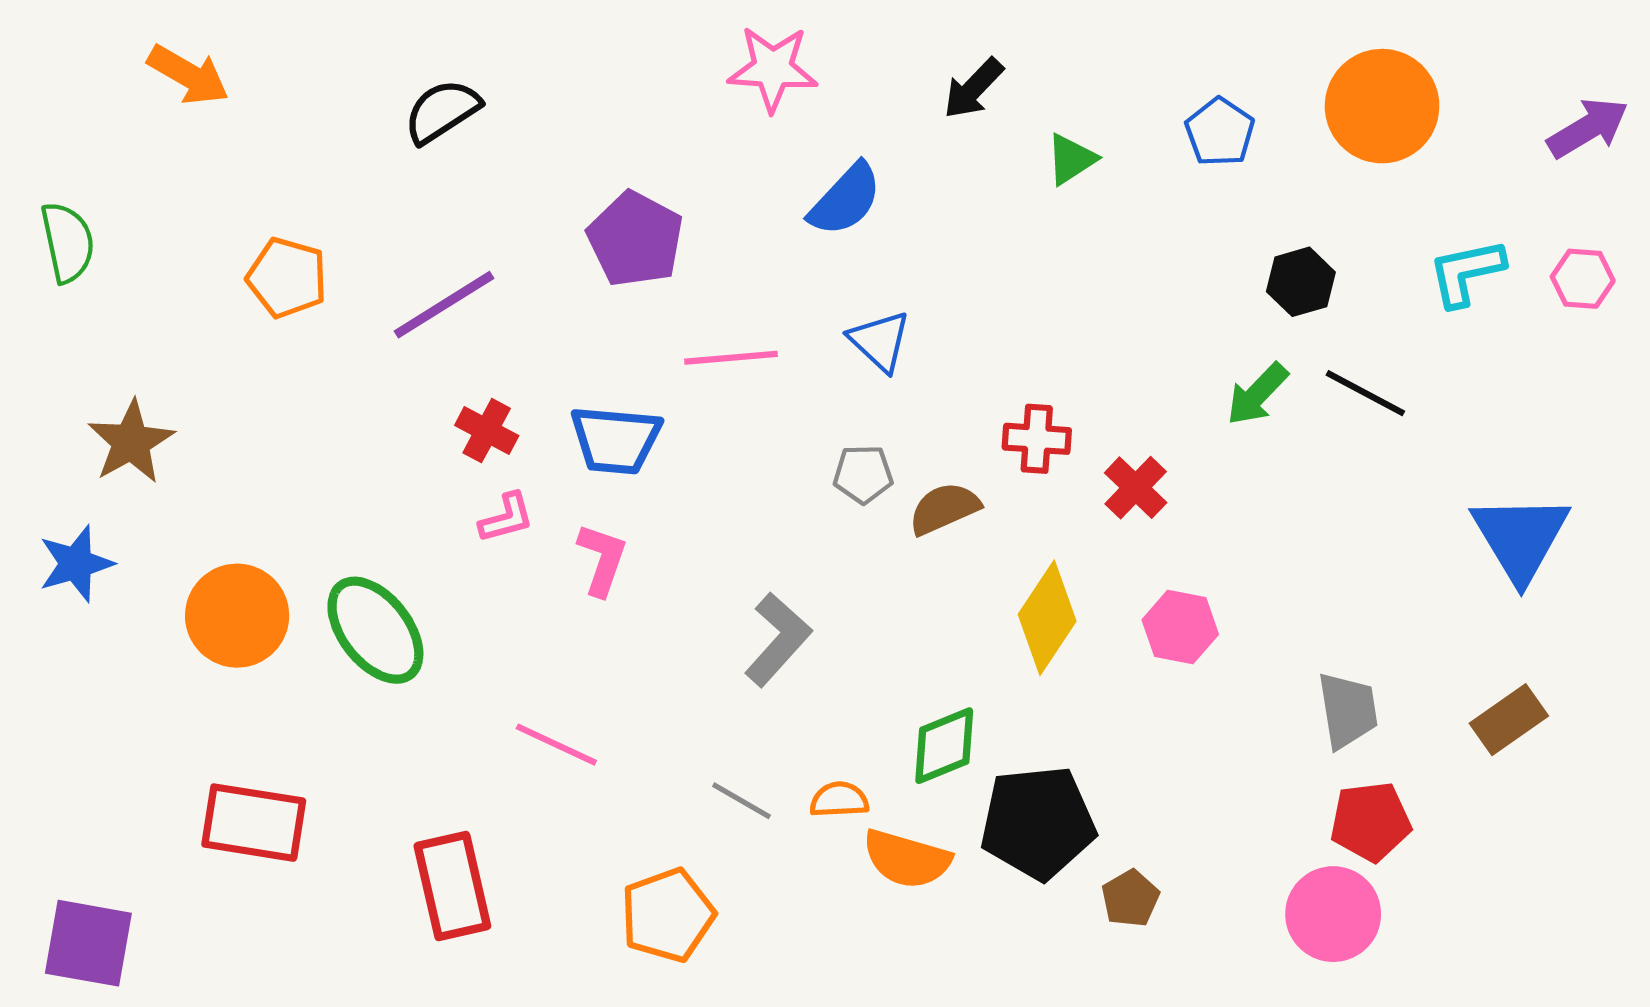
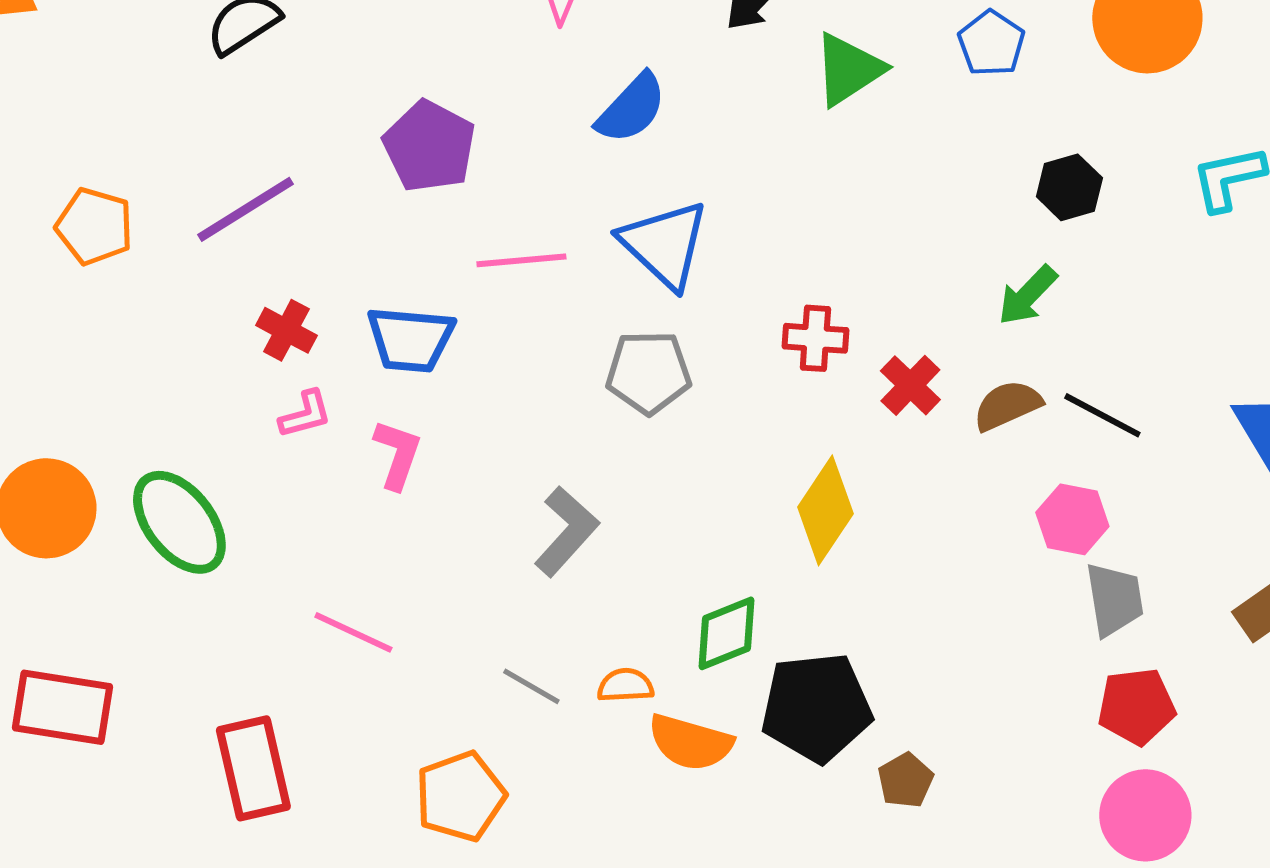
green triangle: (1071, 159) -> (848, 69), size x1.5
orange pentagon: (287, 278) -> (94, 226), moved
blue triangle: (880, 341) -> (664, 244), size x1.5
black line: (1365, 393) -> (1102, 415), moved
gray pentagon: (863, 474) -> (648, 372), size x1.5
brown semicircle: (944, 509) -> (1007, 405), moved
pink hexagon: (1180, 627) -> (1072, 519), moved
pink circle: (1333, 914) -> (1145, 815), moved

